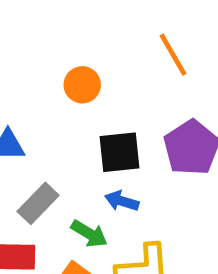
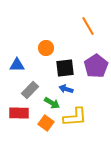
orange circle: (82, 85) -> (46, 48), moved

